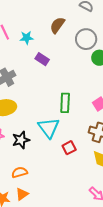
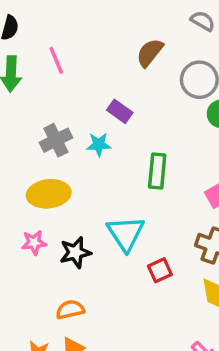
cyan star: (27, 38) -> (99, 145), moved
green rectangle: (65, 103) -> (157, 171), moved

